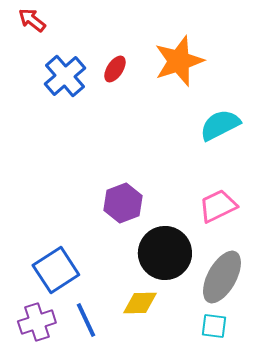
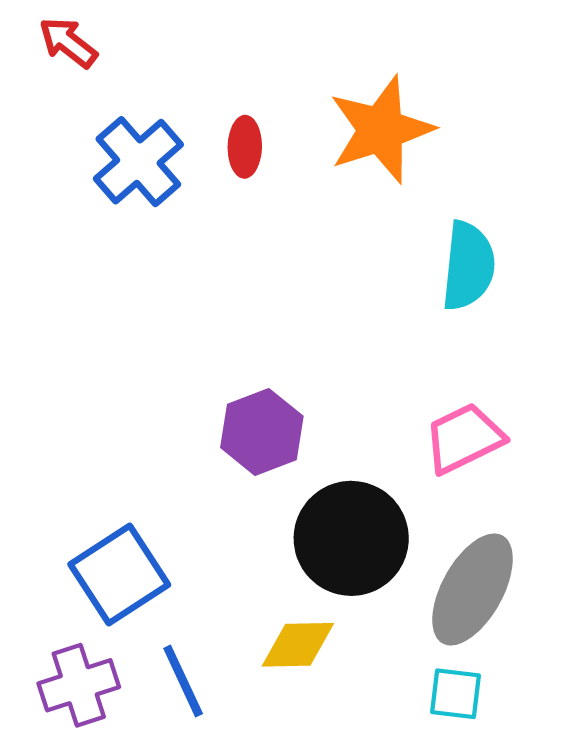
red ellipse: (115, 69) -> (245, 147), turned -32
cyan semicircle: (220, 125) -> (468, 266), turned 123

